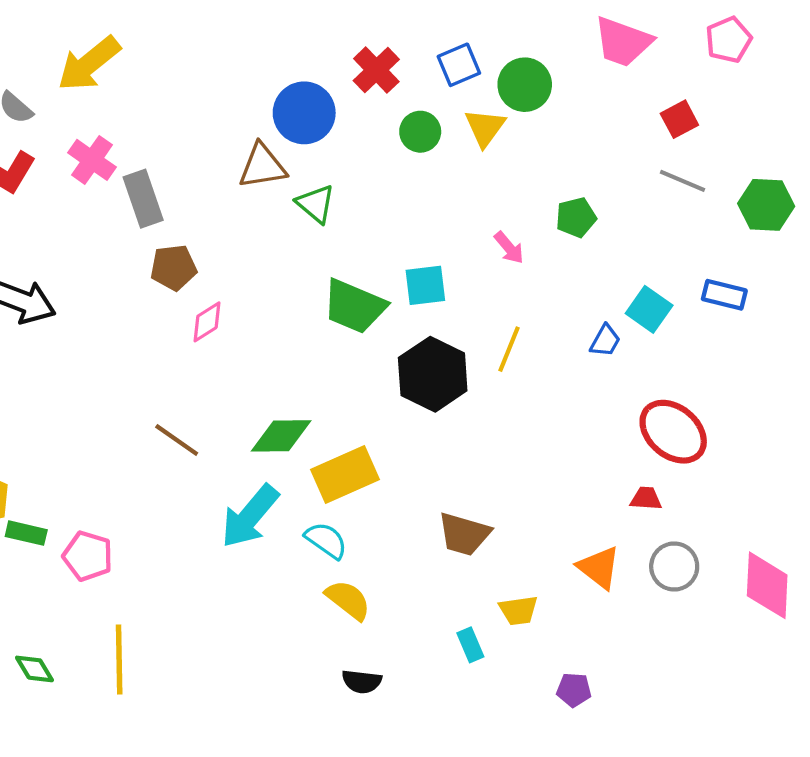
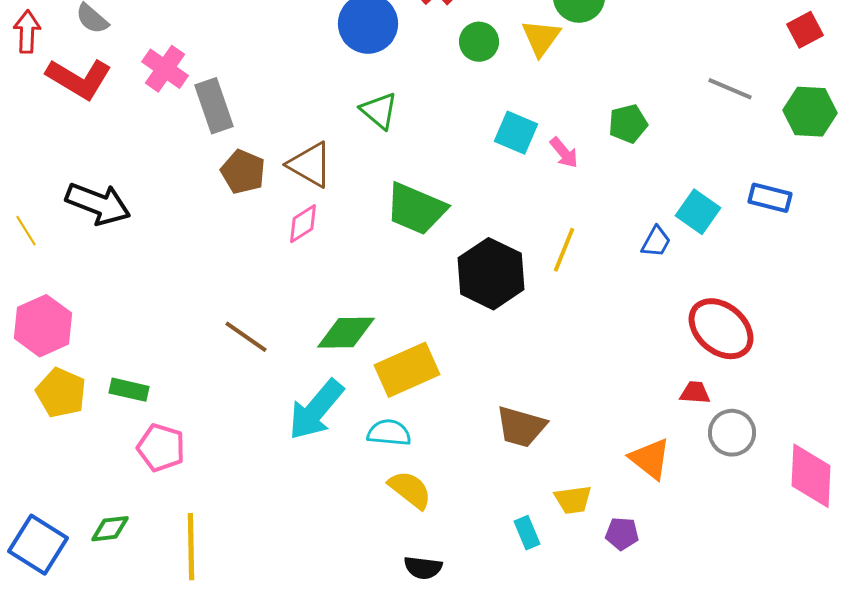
red square: (679, 119) -> (805, 30), moved
brown triangle: (262, 166) -> (310, 165), moved, turned 39
brown pentagon: (174, 268) -> (243, 172), turned 30
cyan square: (425, 285) -> (516, 133), moved, turned 30
pink diamond: (207, 322) -> (303, 224), moved
green rectangle: (26, 533) -> (129, 390), moved
cyan semicircle: (326, 540) -> (389, 433), turned -30
gray circle: (674, 567) -> (732, 433), moved
green diamond: (35, 669) -> (110, 529), moved, turned -66
purple pentagon: (574, 690) -> (622, 534), moved

